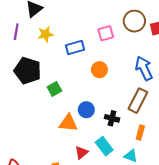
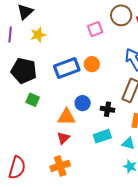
blue rectangle: (75, 47) -> (67, 68), moved, size x1.4
green square: (54, 89) -> (33, 100), moved, turned -32
cyan rectangle: (104, 146) -> (102, 136), turned -66
red triangle: (81, 153) -> (63, 138), moved

